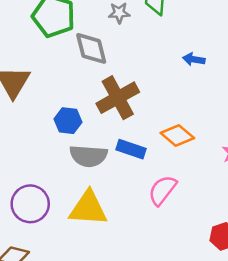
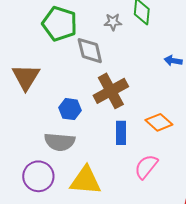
blue rectangle: (131, 149) -> (121, 133), turned 70
gray semicircle: (88, 156) -> (60, 142), moved

